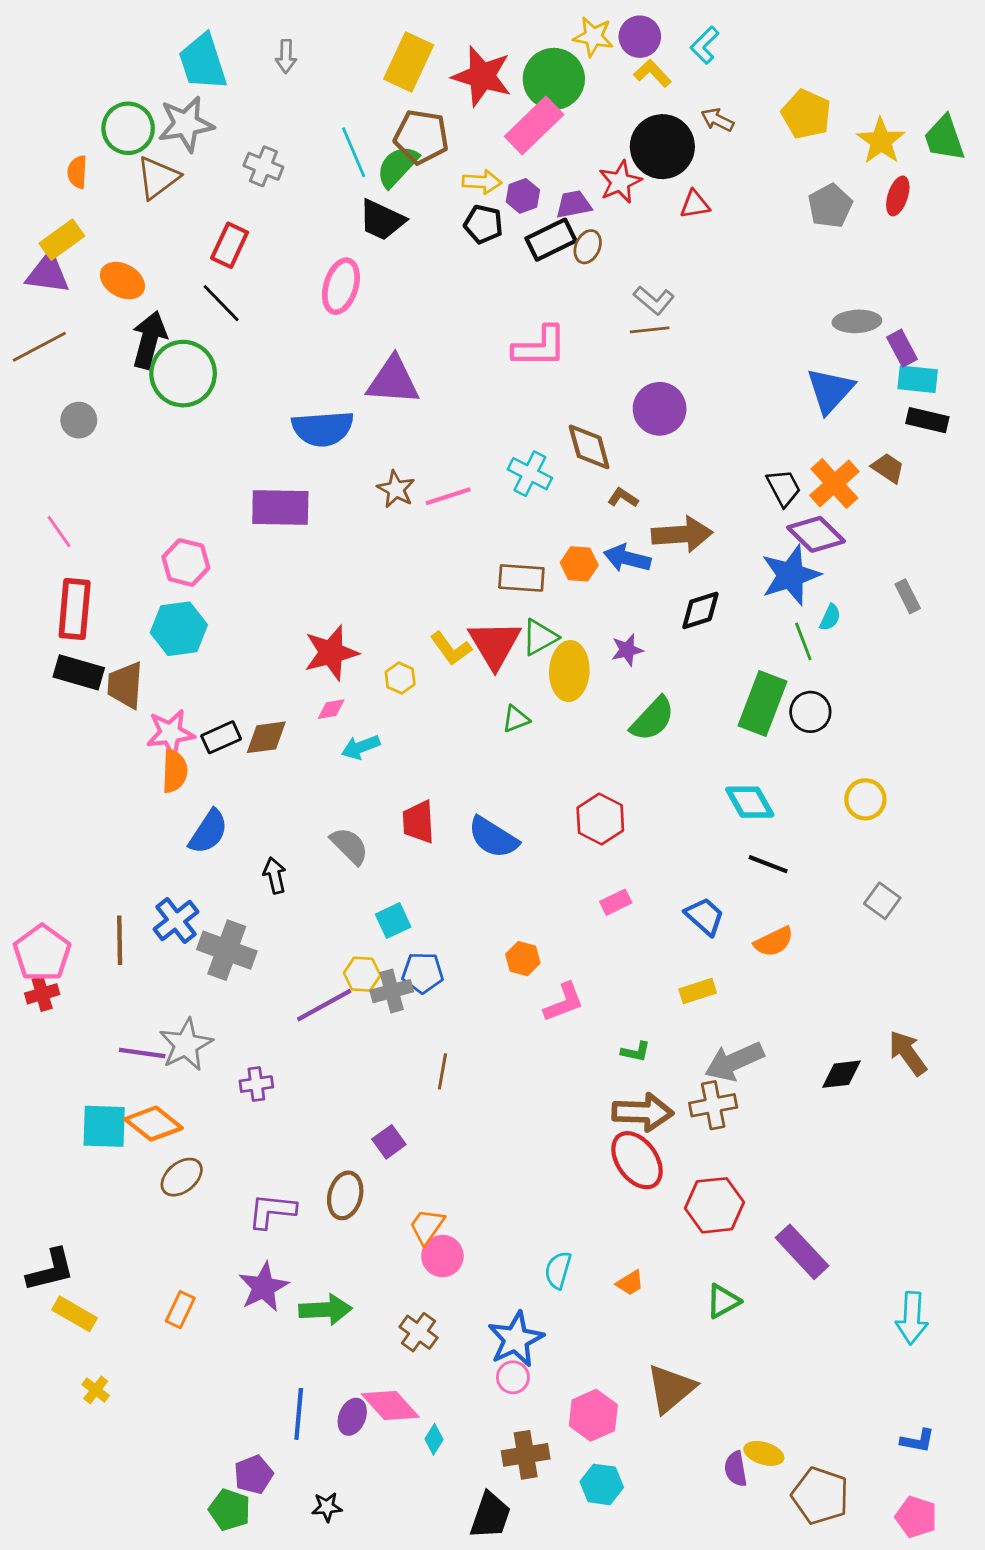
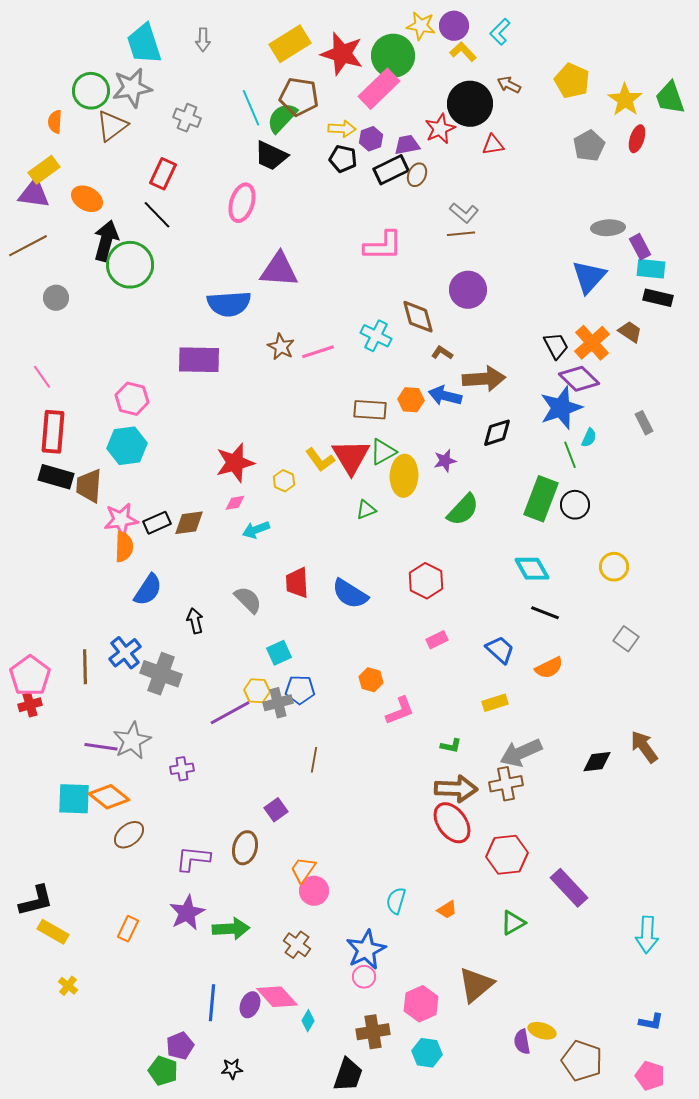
yellow rectangle: (409, 62) -> (290, 44), turned 33

